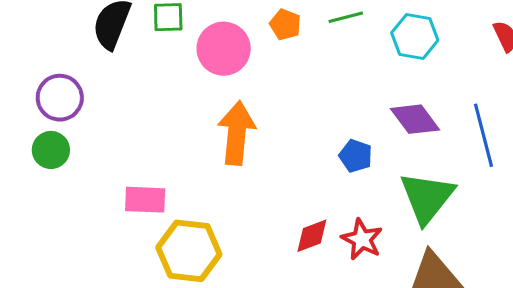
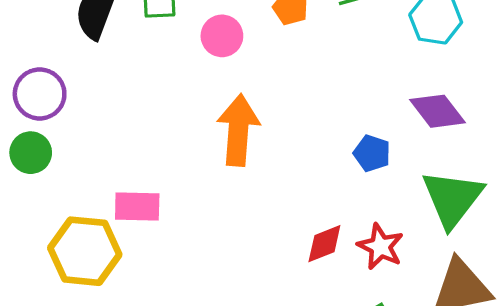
pink circle: (224, 49) -> (222, 36), size x0.7
yellow hexagon: (189, 251) -> (85, 251), moved

